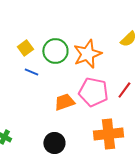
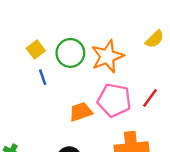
blue line: (31, 72) -> (43, 77), turned 48

